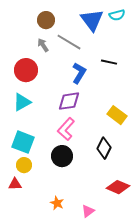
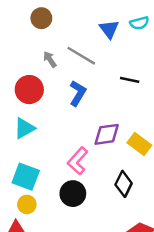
brown circle: (46, 20) -> (41, 18), moved
blue triangle: (92, 20) -> (109, 29), size x0.7
blue L-shape: (79, 73) -> (78, 93), moved
purple diamond: (69, 101) -> (107, 134), moved

